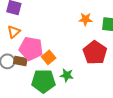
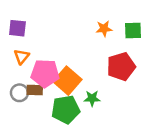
red pentagon: (95, 53) -> (121, 67), turned 30
orange square: (49, 57) -> (67, 81), size x1.6

